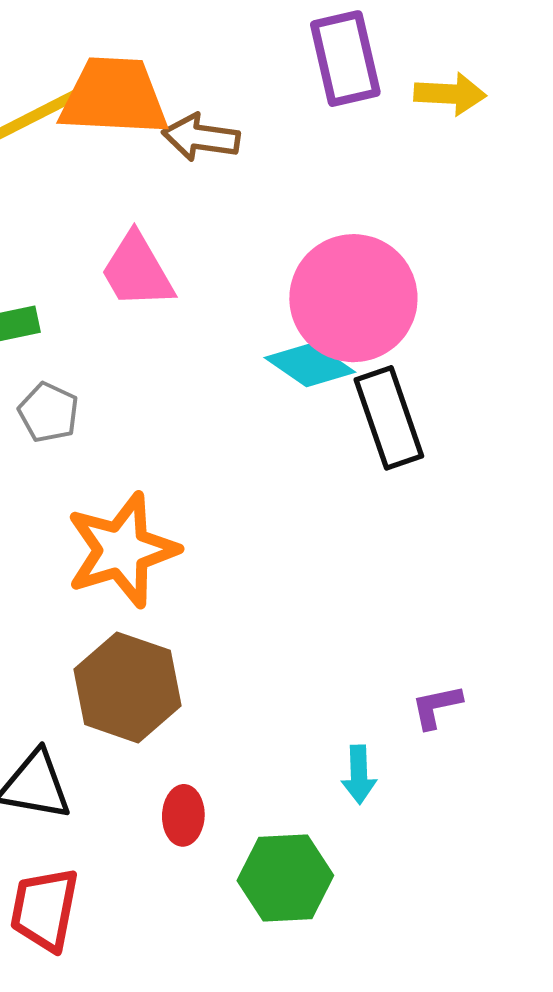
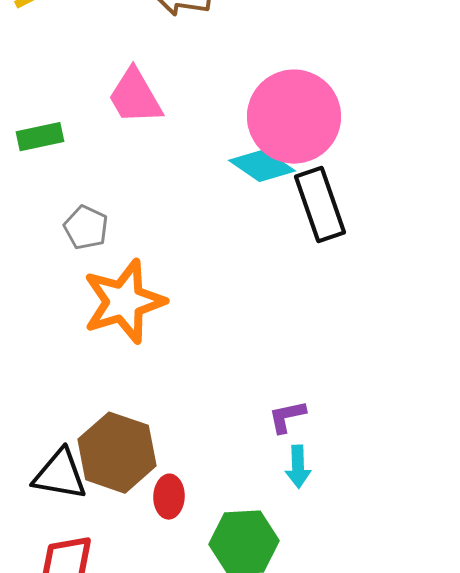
gray pentagon: (49, 412) -> (86, 228), moved
brown hexagon: (127, 687) -> (117, 453), moved
purple L-shape: (436, 707) -> (287, 417), moved

